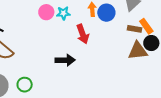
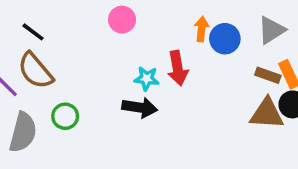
cyan star: (63, 13) -> (147, 79), moved
green circle: (25, 85) -> (65, 116), moved

